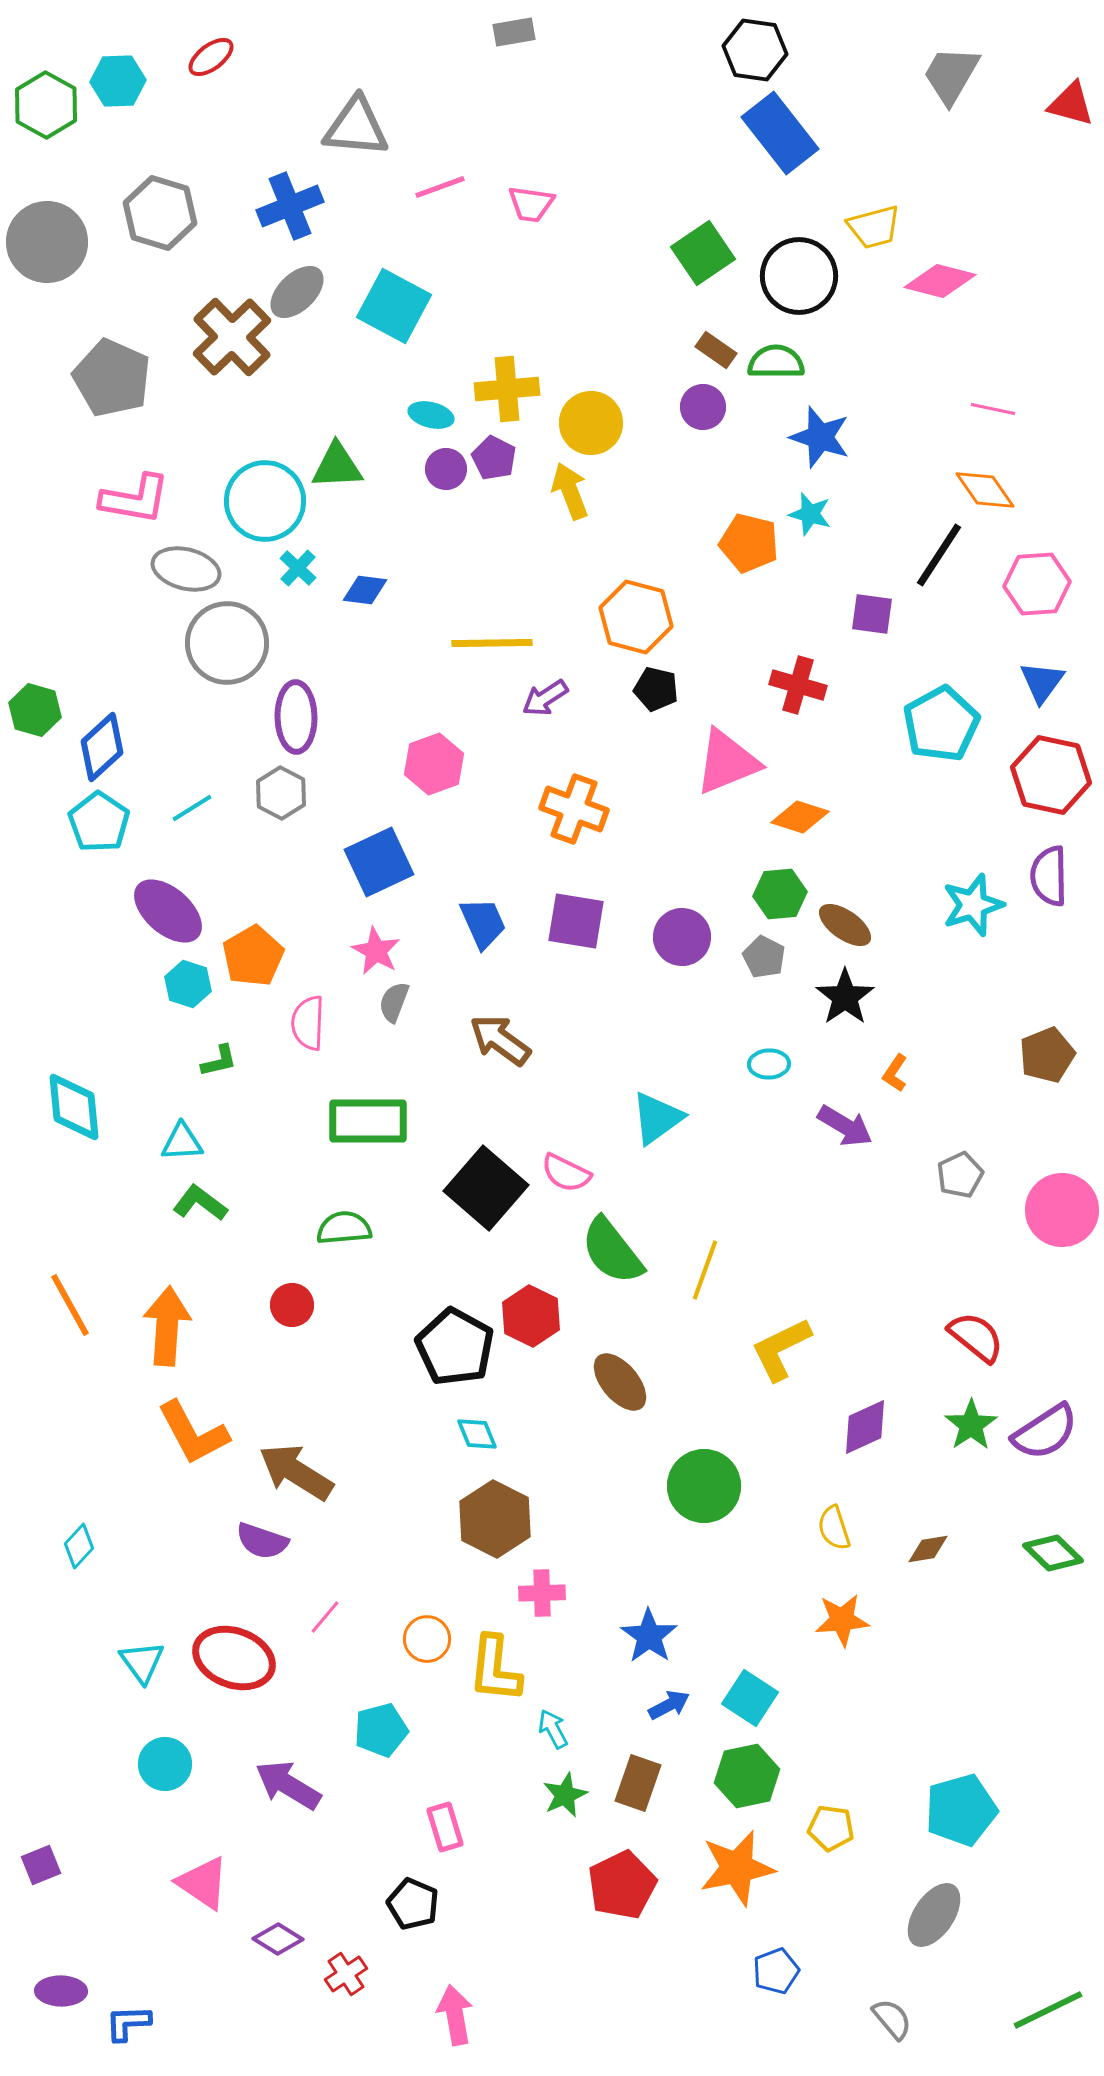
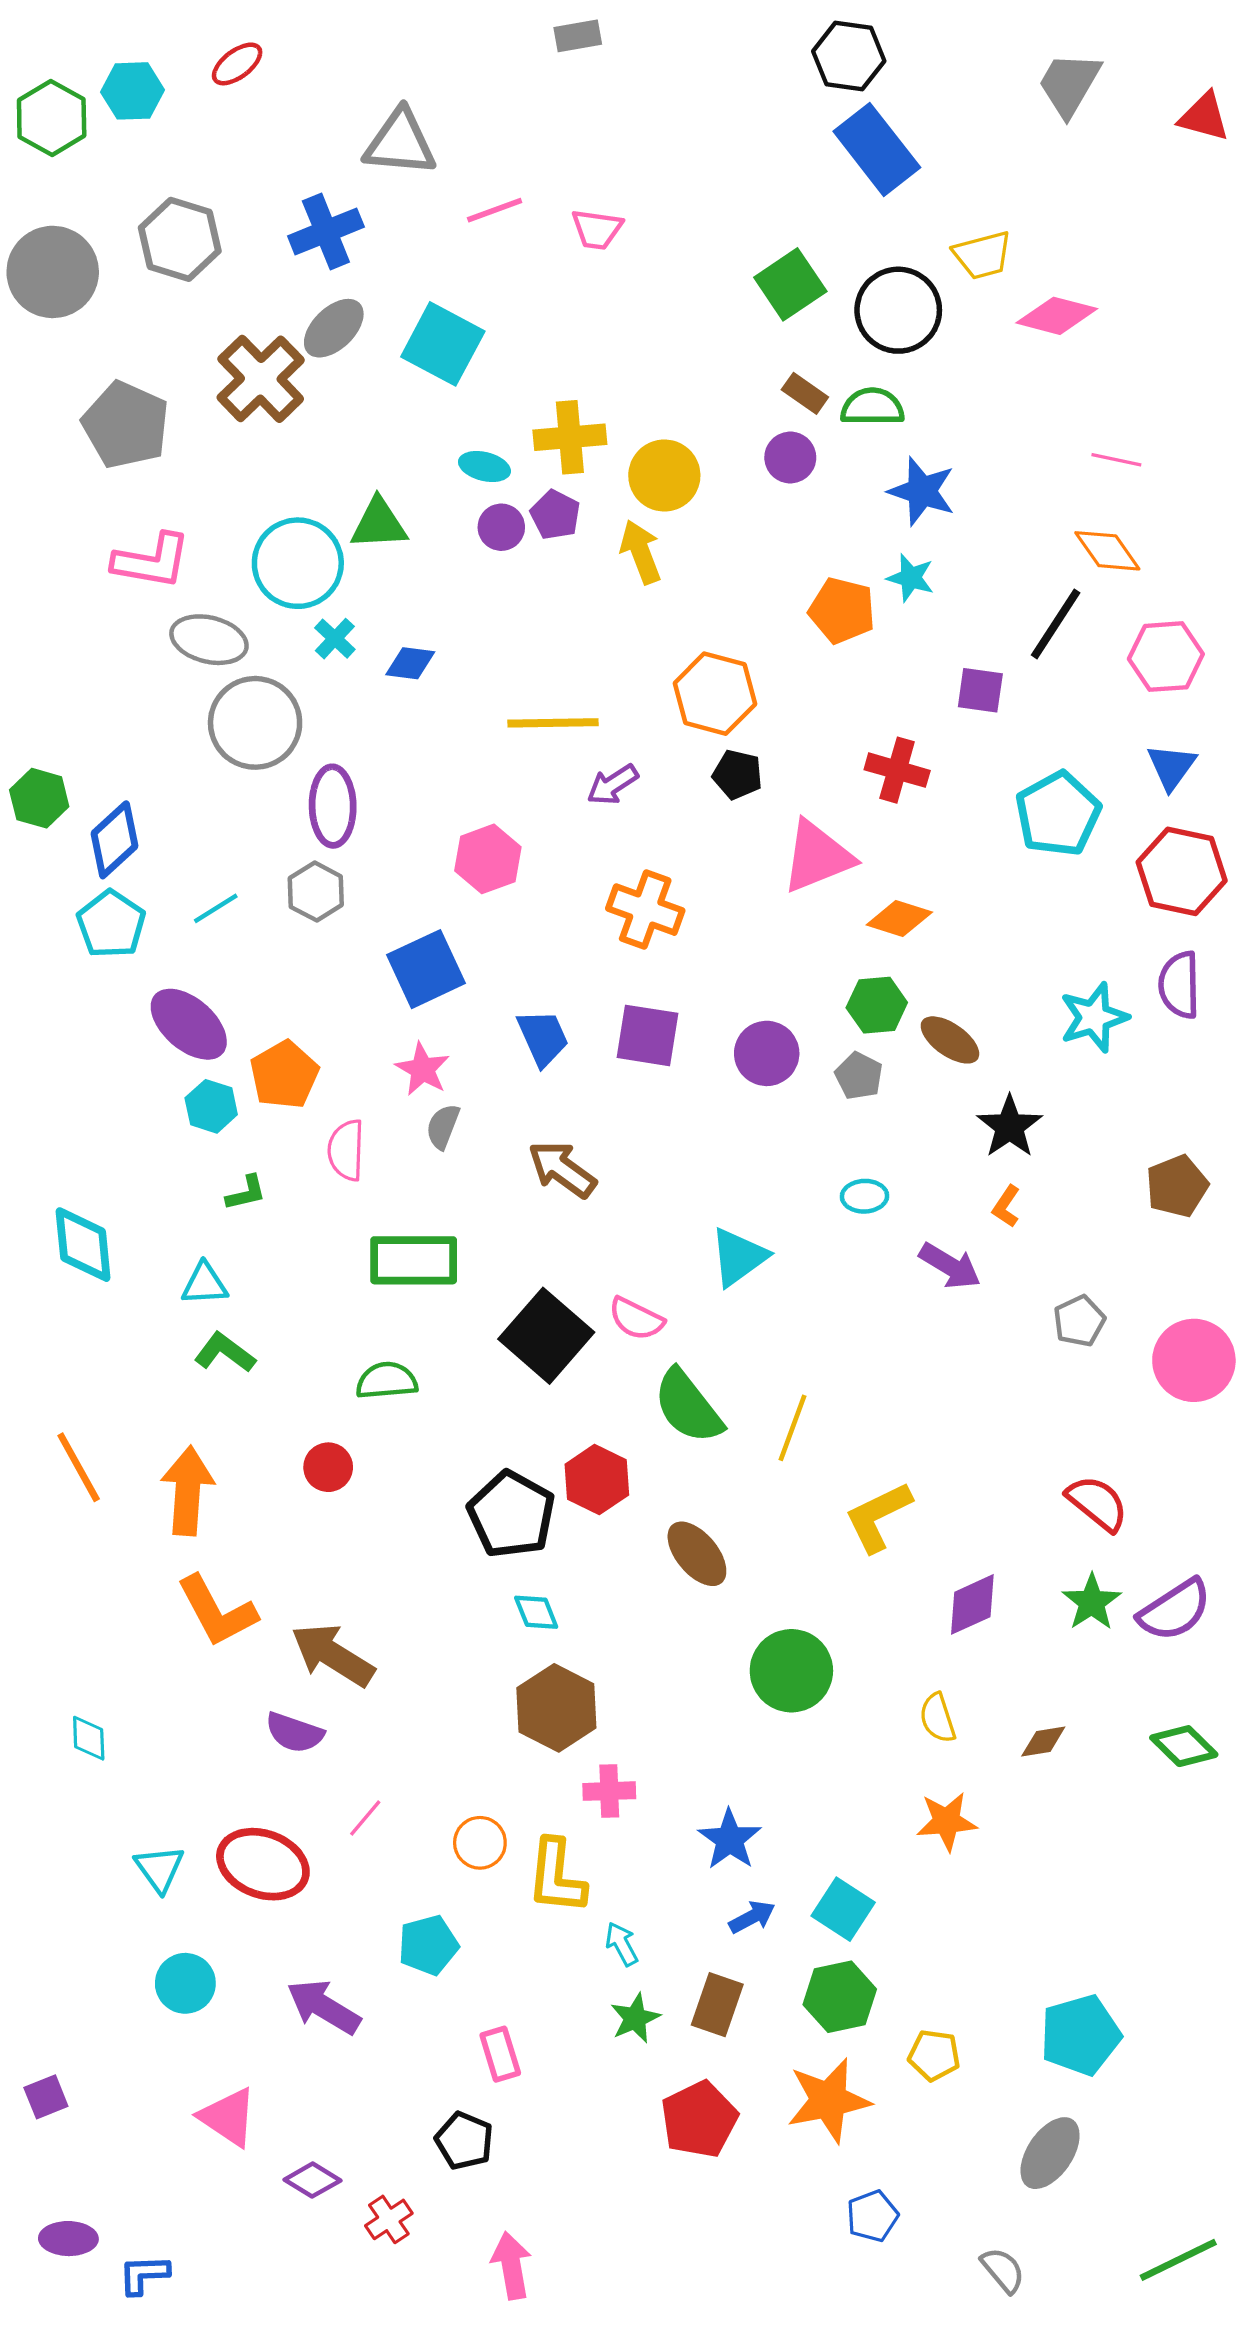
black star: (845, 997) -> (1010, 1127), moved
cyan diamond: (79, 1546) -> (89, 1738), turned -45

